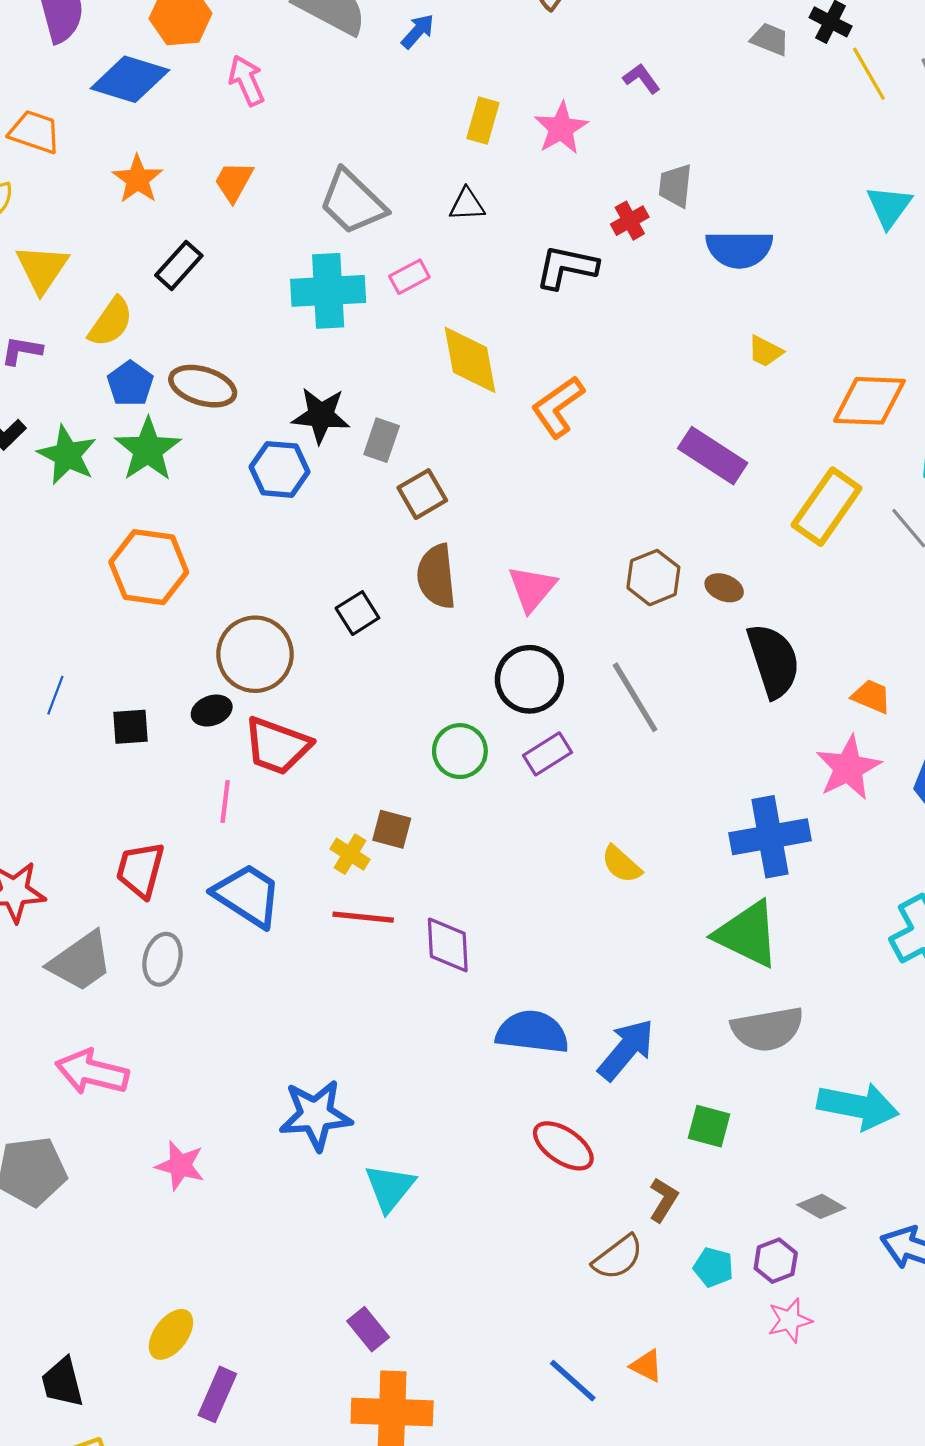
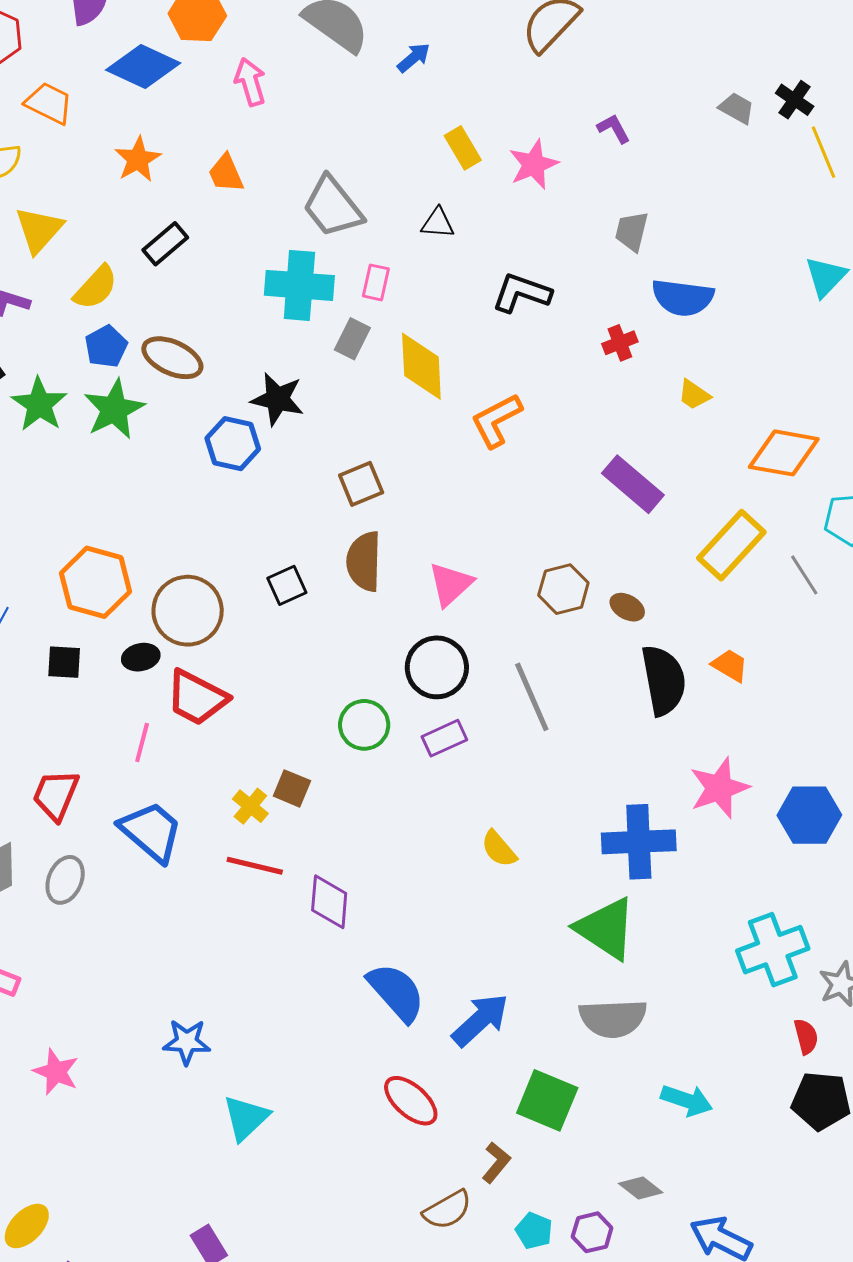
yellow rectangle: (483, 121) -> (463, 148), turned -54
orange trapezoid: (234, 182) -> (226, 173), turned -60
red cross: (630, 221) -> (620, 343), moved
pink rectangle: (409, 277) -> (376, 282), turned -57
gray rectangle: (382, 440) -> (352, 339), moved
orange hexagon: (149, 567) -> (95, 582), moved
orange trapezoid: (871, 696) -> (730, 665), moved
blue semicircle: (532, 1032) -> (396, 992), turned 34
cyan arrow: (858, 1106) -> (687, 1100), size x0.7
blue star: (316, 1115) -> (187, 1042), size x0.7
green square: (709, 1126) -> (547, 1100), size x1.5

